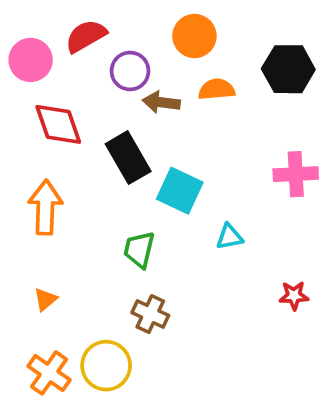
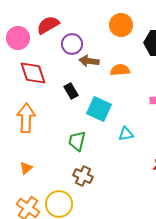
orange circle: (194, 36) -> (121, 25), moved
orange semicircle: (217, 89) -> (120, 70), moved
black rectangle: (128, 158) -> (71, 91), size x0.6

